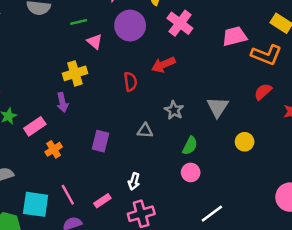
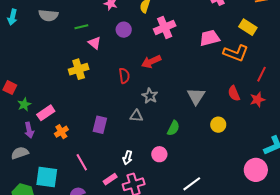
pink cross: (180, 23) -> (165, 27), turned 30
purple circle: (130, 26) -> (124, 30), size x0.6
red semicircle: (263, 92) -> (234, 93), moved, turned -70
purple arrow: (62, 102) -> (29, 130), moved
gray star: (174, 110) -> (150, 96), moved
pink circle: (191, 172) -> (159, 154), moved
pink line: (68, 195) -> (82, 162), moved
pink rectangle: (102, 201) -> (110, 179), moved

